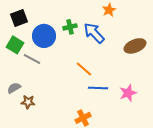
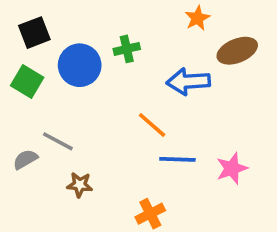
blue arrow: (94, 33) -> (188, 82), moved, turned -50
brown ellipse: (135, 46) -> (237, 51), moved
gray line: (32, 59) -> (58, 141), moved
brown star: (28, 102) -> (80, 185), moved

